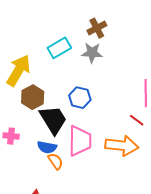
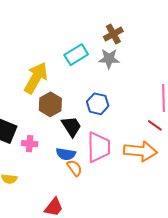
black trapezoid: (53, 120) -> (71, 126), size x0.7

